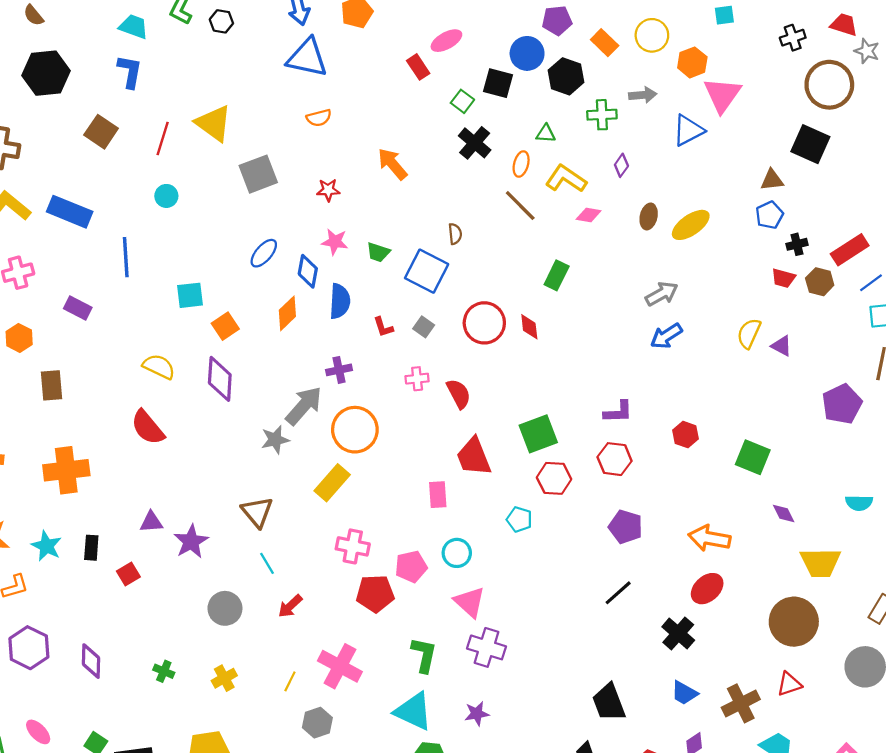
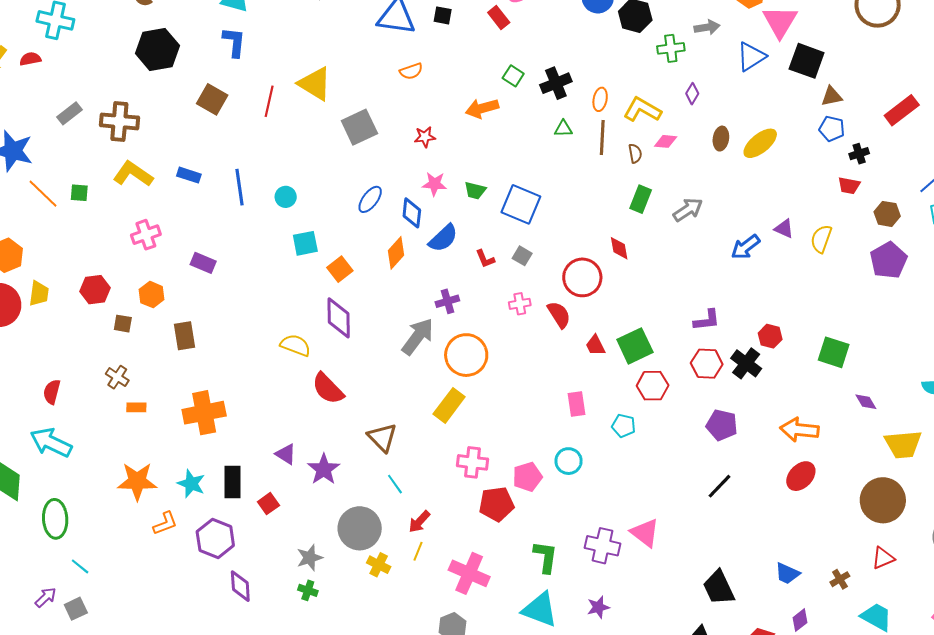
black square: (498, 83) -> (443, 15), moved, size x0.7
green square: (462, 101) -> (513, 76), moved
green triangle: (546, 134) -> (563, 129), moved
black cross: (475, 143) -> (556, 83), turned 32
black square: (810, 144) -> (807, 61), moved
orange arrow: (393, 164) -> (482, 108), turned -60
cyan circle: (166, 196) -> (286, 197), moved
brown line: (520, 205) -> (602, 137), turned 52
blue rectangle: (70, 212) -> (189, 175), size x0.6
blue pentagon: (769, 215) -> (832, 129), turned -30
brown semicircle: (455, 234) -> (635, 153), moved
red rectangle: (850, 250) -> (902, 110), moved
blue line: (126, 257) -> (239, 187), moved
brown hexagon: (820, 282) -> (887, 214), moved
gray arrow: (662, 294) -> (688, 210), moved
blue semicircle: (340, 301) -> (443, 238), turned 48
red circle: (484, 323) -> (582, 277), moved
purple triangle: (782, 346) -> (784, 229), moved
yellow semicircle: (159, 367) -> (295, 345), moved
purple pentagon: (842, 404) -> (889, 260), moved
red semicircle: (148, 427) -> (328, 389), moved
gray star: (275, 440) -> (310, 558), moved
red trapezoid: (474, 457) -> (595, 345), moved, size x0.6
pink rectangle: (438, 495) -> (576, 404), moved
purple triangle: (151, 522) -> (286, 454), turned 40
black rectangle: (91, 548) -> (233, 482), size x1.4
pink triangle: (470, 602) -> (645, 533), moved
gray circle: (225, 608) -> (360, 528), size x1.4
black cross: (678, 634) -> (746, 363), moved
purple hexagon: (29, 648) -> (215, 538), moved
yellow cross: (224, 678) -> (379, 565), moved, turned -30
yellow line: (290, 681) -> (418, 551), moved
brown cross: (741, 703) -> (840, 579), size x0.6

